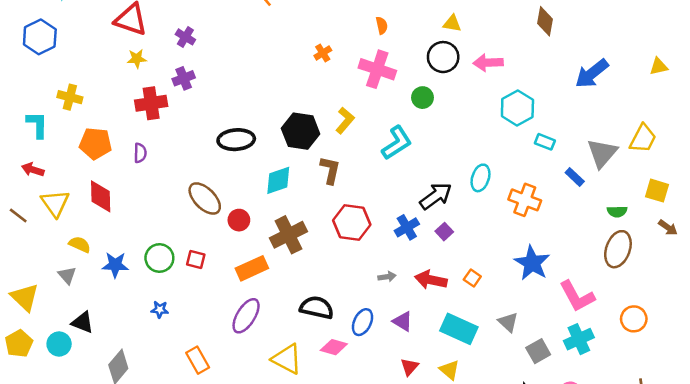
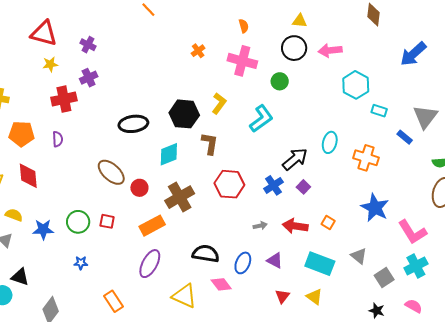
pink diamond: (334, 347) -> (221, 284), turned 40

